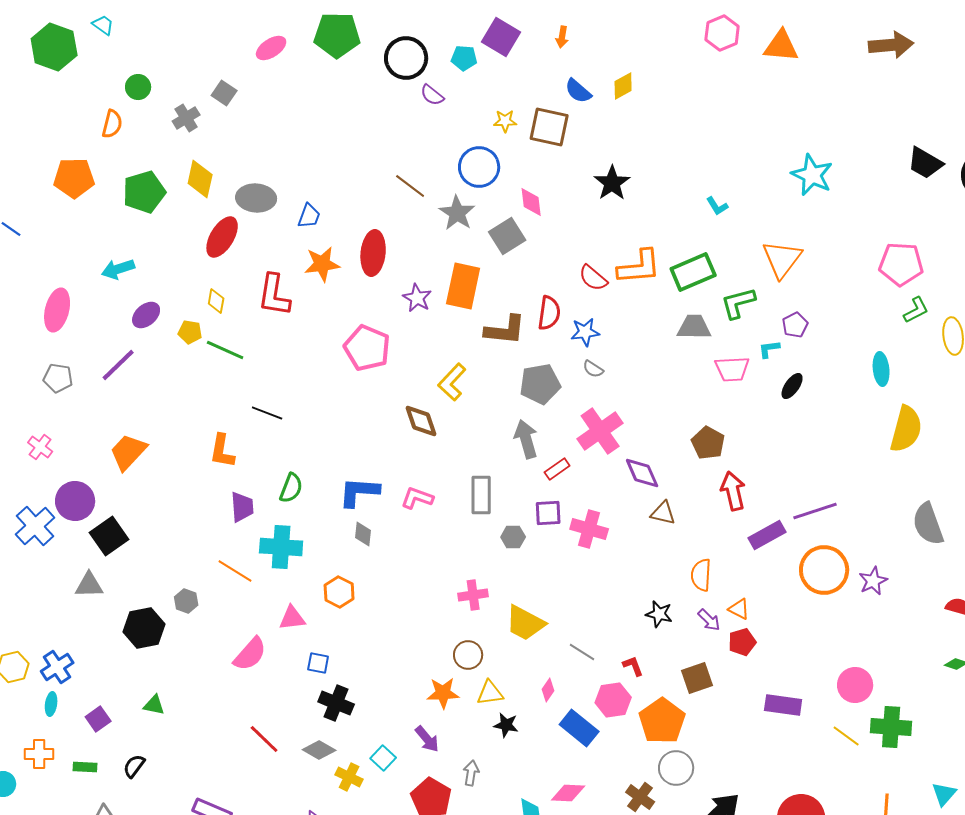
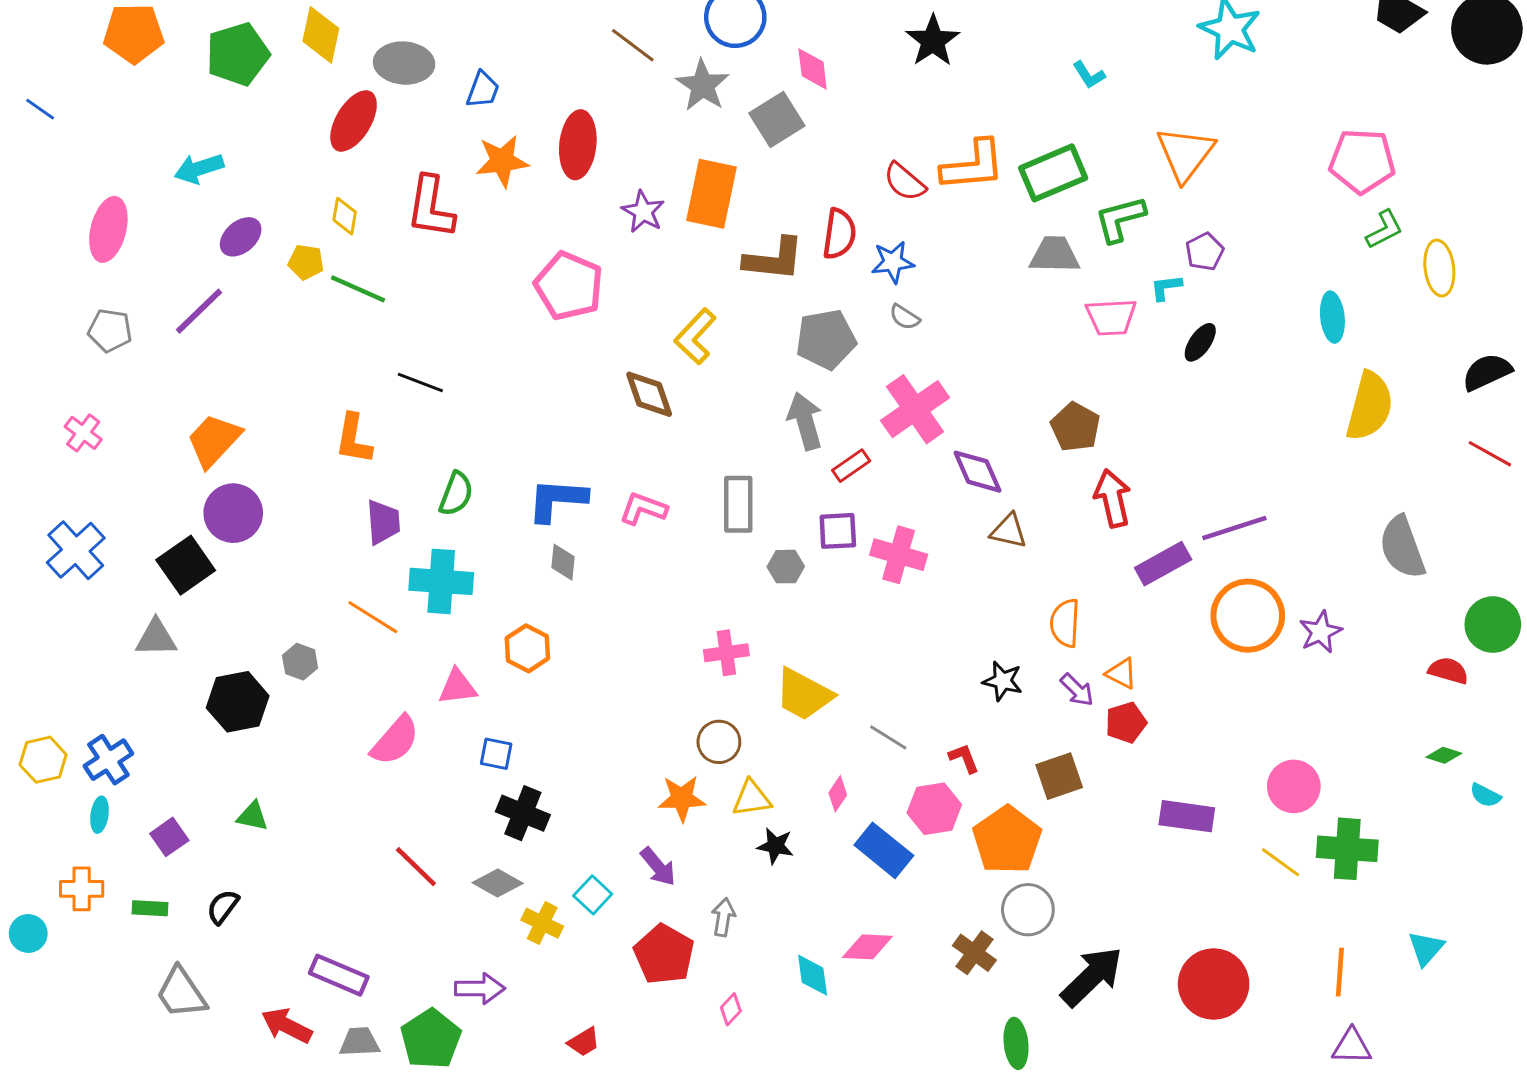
purple circle: (75, 501) -> (233, 513), moved

